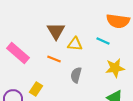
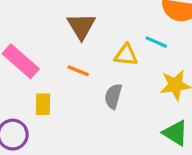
yellow triangle: (75, 44) -> (126, 55), moved
yellow rectangle: (36, 89) -> (43, 104), moved, turned -32

